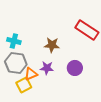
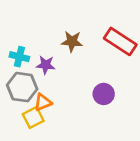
brown star: (52, 45) -> (72, 41), moved
purple star: (47, 68) -> (46, 65), moved

